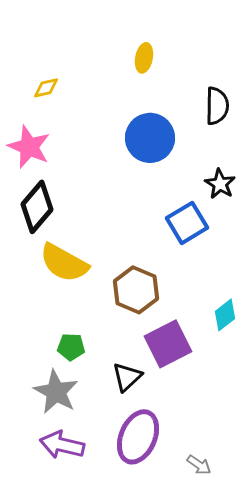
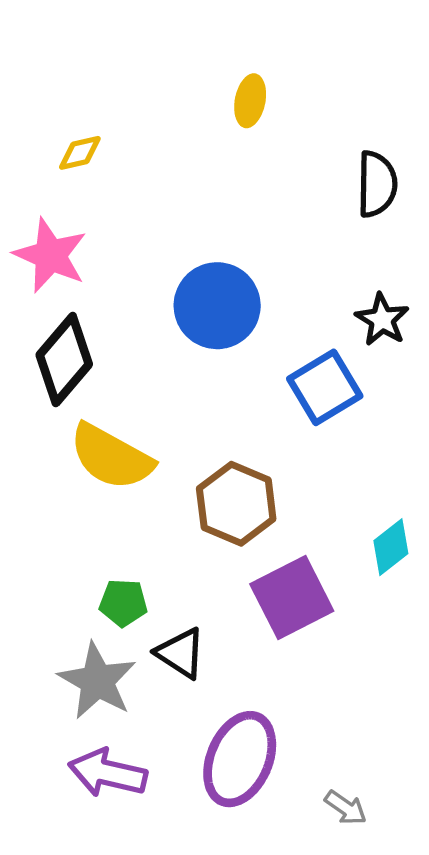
blue circle: (150, 138) -> (217, 306), moved
black triangle: (127, 377) -> (181, 653), moved, turned -44

